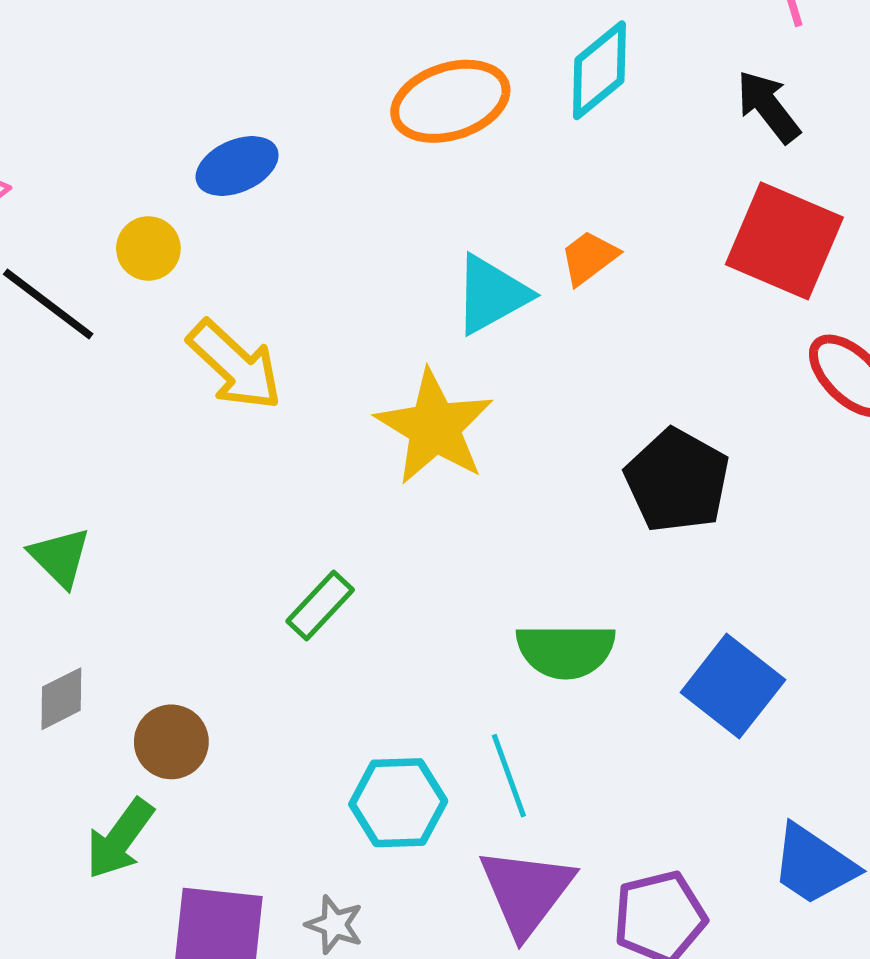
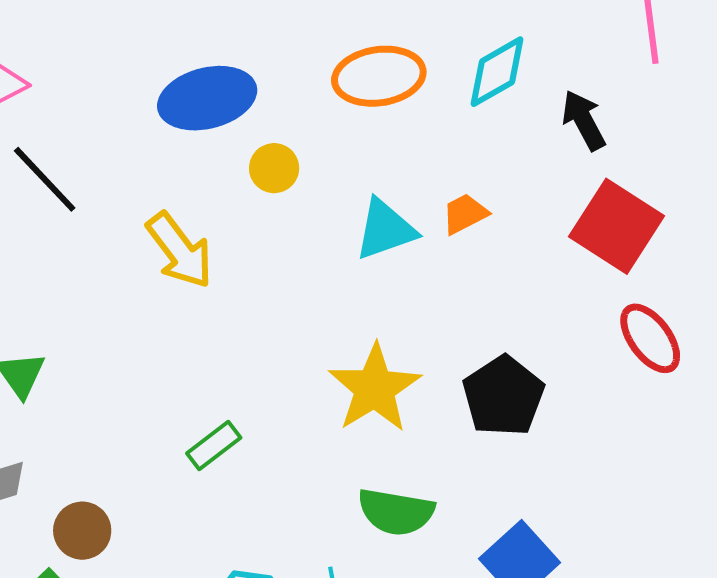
black arrow: (768, 107) -> (584, 120), moved
blue ellipse: (237, 166) -> (207, 98), size x1.5
yellow circle: (148, 248) -> (274, 168), moved
yellow star: (434, 427) -> (375, 388), moved

